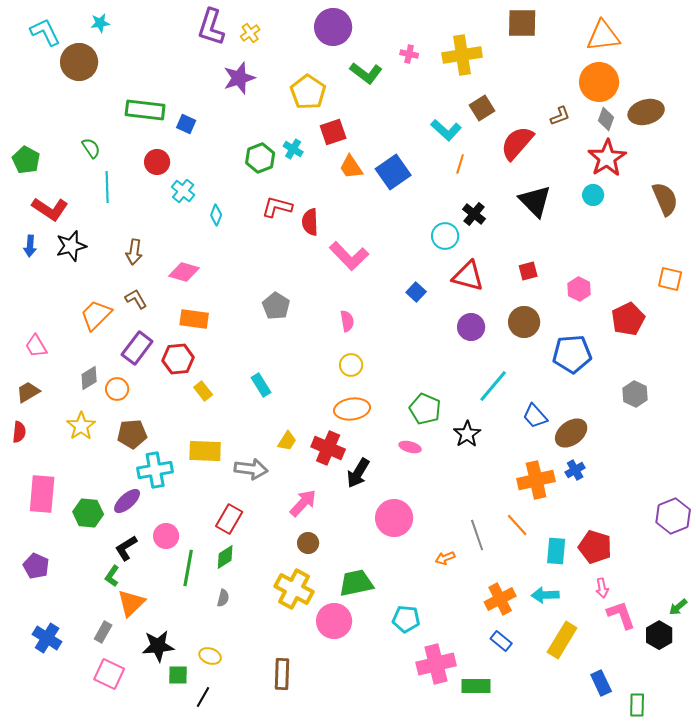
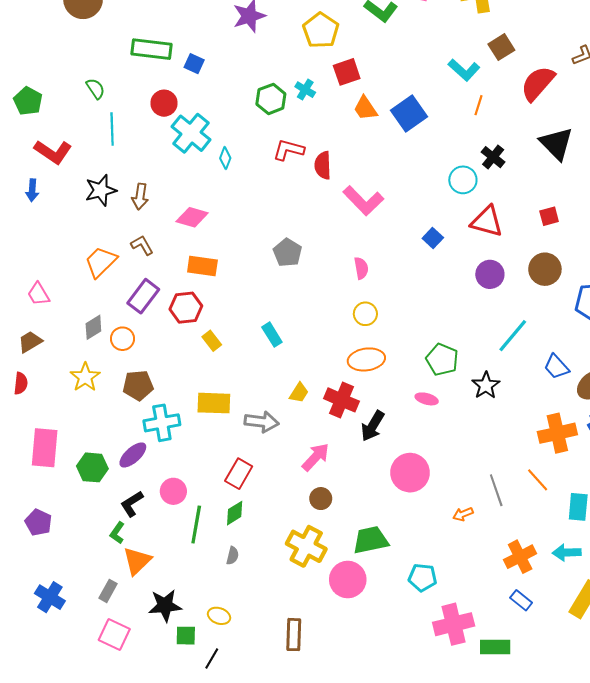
cyan cross: (183, 191) -> (191, 133), size x1.6
black star: (71, 246) -> (101, 190), moved

